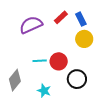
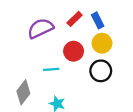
red circle: (59, 61) -> (74, 51), moved
black circle: (77, 79) -> (101, 71), moved

